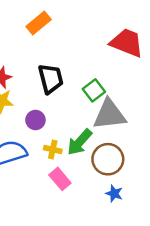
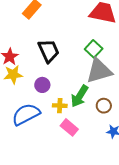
green square: (94, 90) -> (94, 49), moved
brown circle: (108, 159) -> (104, 106), size x0.6

